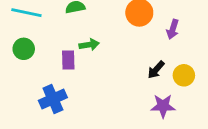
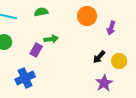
purple rectangle: (68, 60) -> (36, 50), turned 32
purple star: (163, 106) -> (104, 83), turned -30

